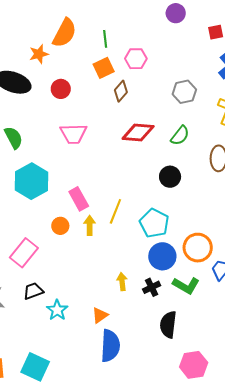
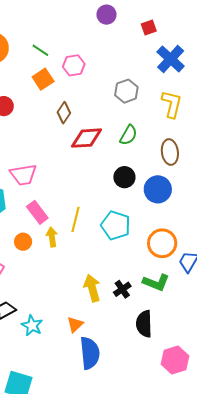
green line: (105, 39) -> (40, 50), turned -42
brown diamond: (121, 91) -> (64, 113), moved
pink trapezoid: (73, 134) -> (23, 175), moved
blue circle: (162, 256) -> (158, 189), moved
yellow arrow: (122, 282) -> (92, 288), size x1.5

